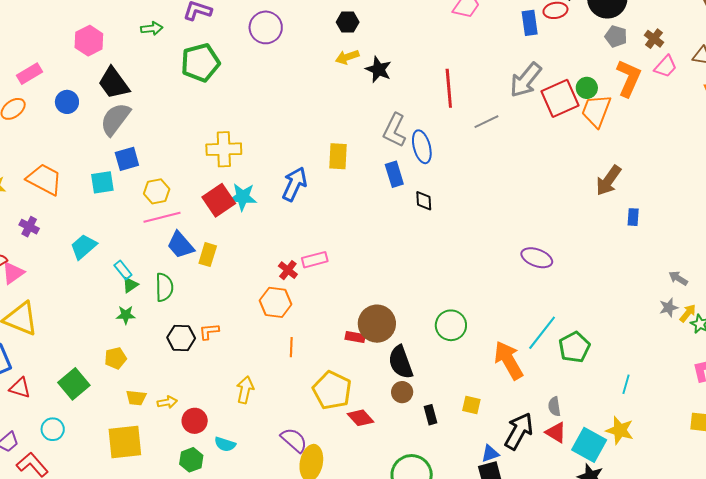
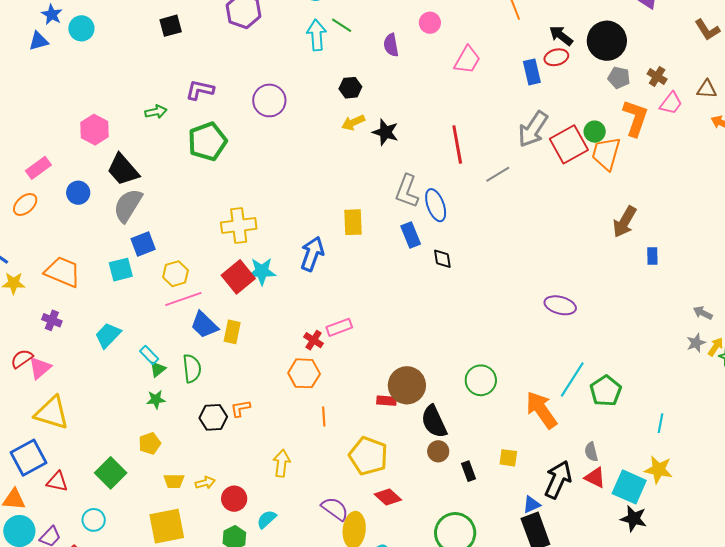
red diamond: (361, 418) -> (388, 497), moved
cyan semicircle: (225, 444) -> (267, 519), turned 125

